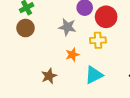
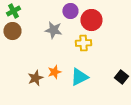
orange star: (72, 55) -> (54, 72), moved

